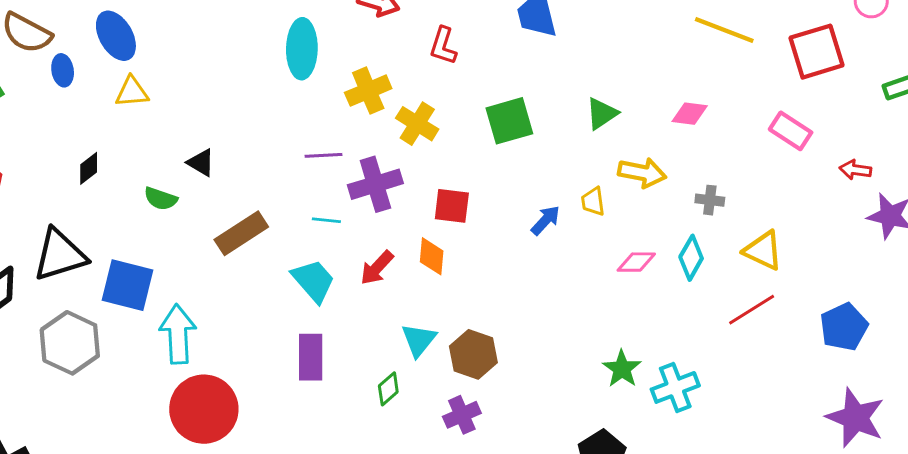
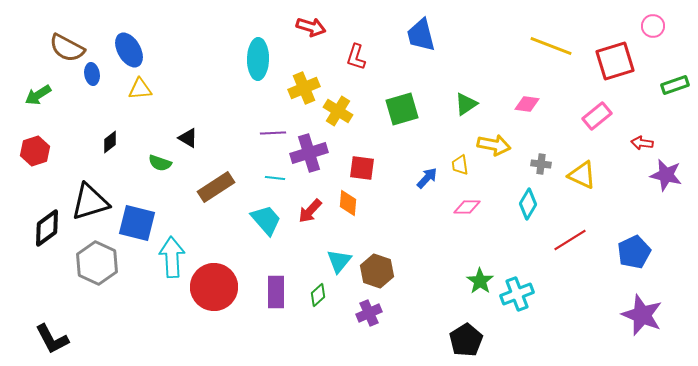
pink rectangle: (791, 131) -> (597, 116), turned -72
yellow triangle: (763, 251) -> (582, 175), moved
pink diamond: (636, 262) -> (467, 207), moved
purple rectangle: (311, 357) -> (276, 292), moved
red circle: (204, 409) -> (214, 287), moved

